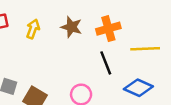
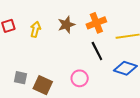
brown star: (71, 27) -> (66, 25), turned -30

